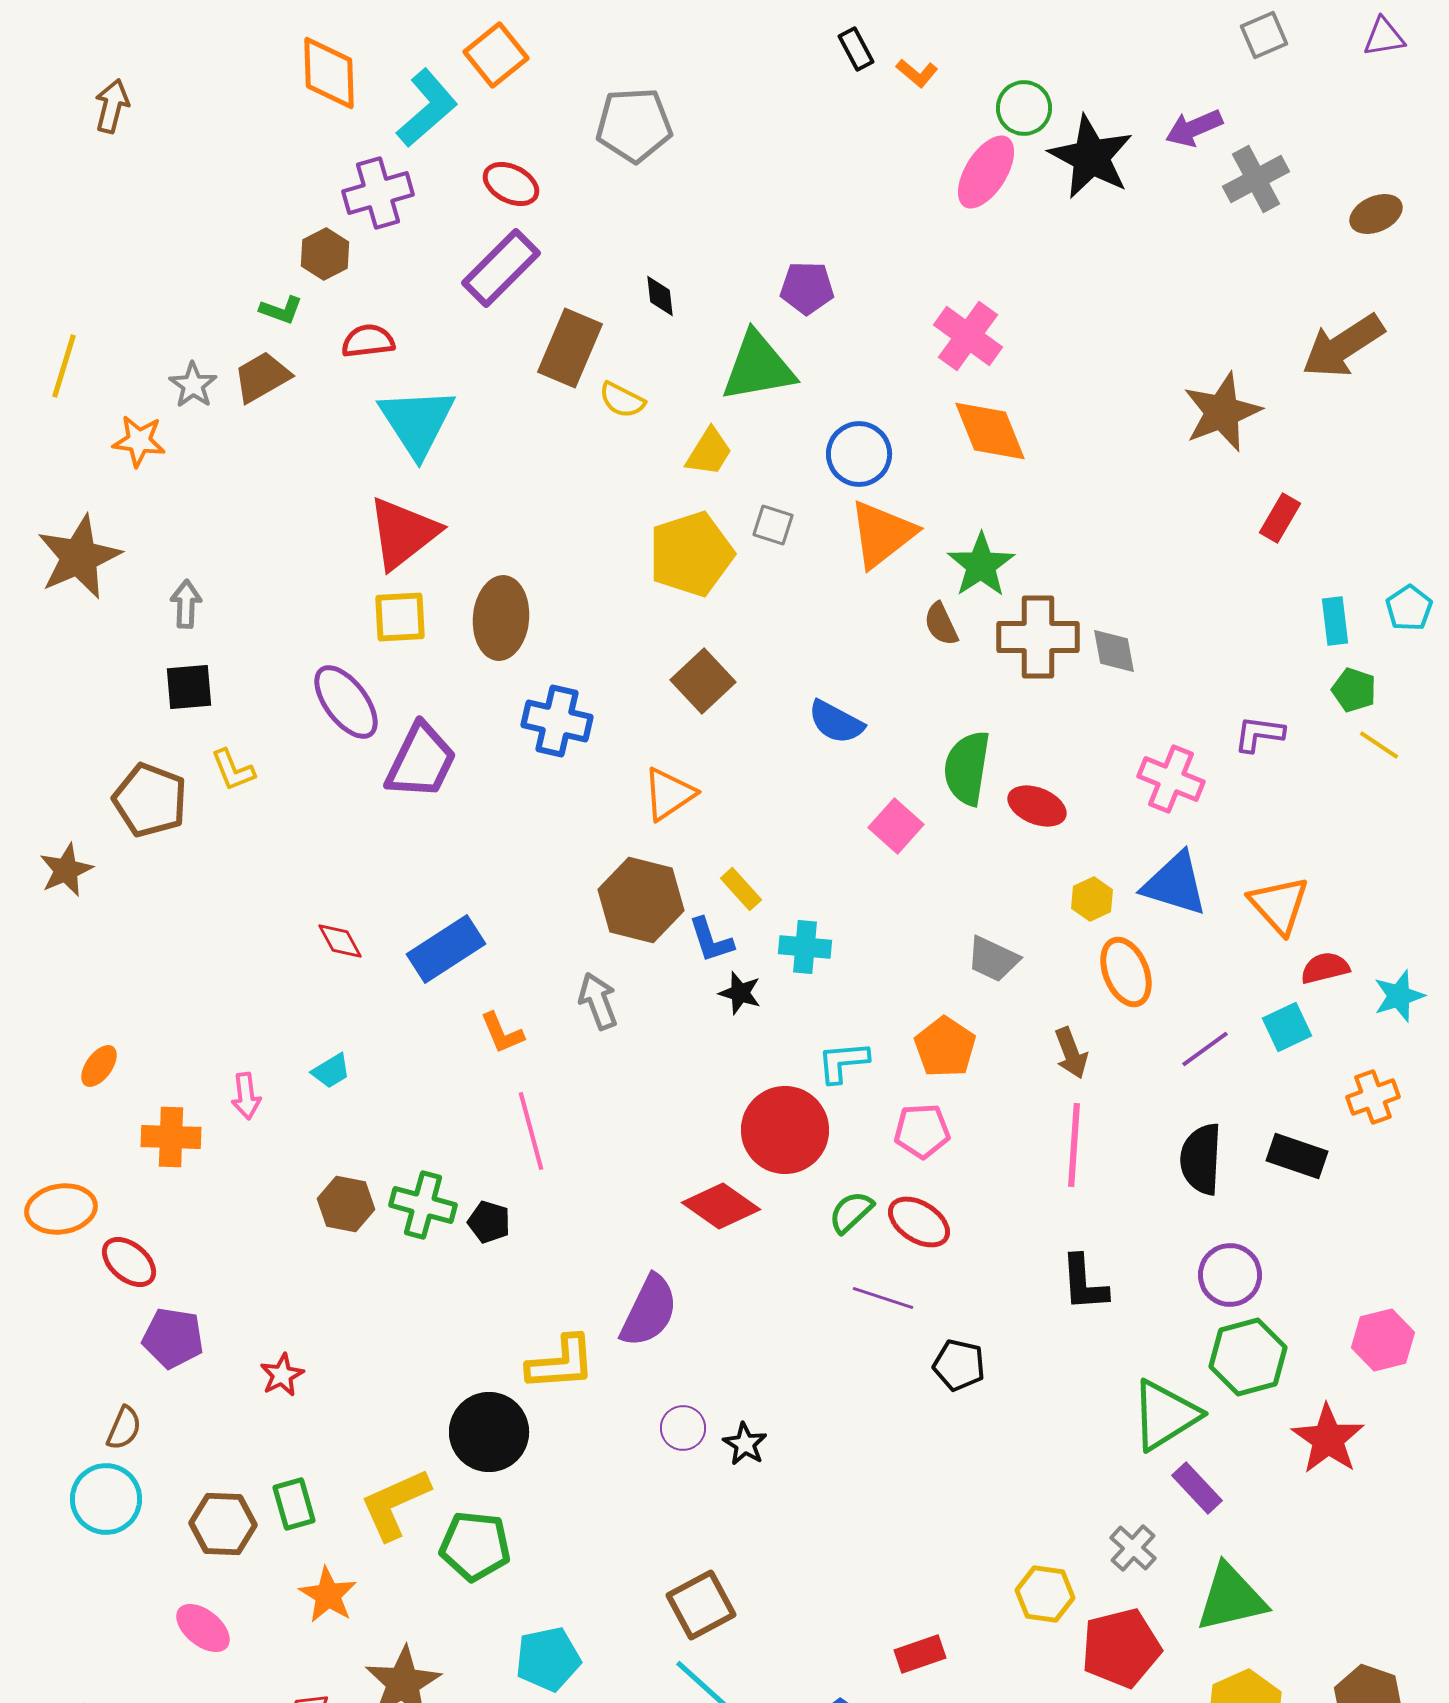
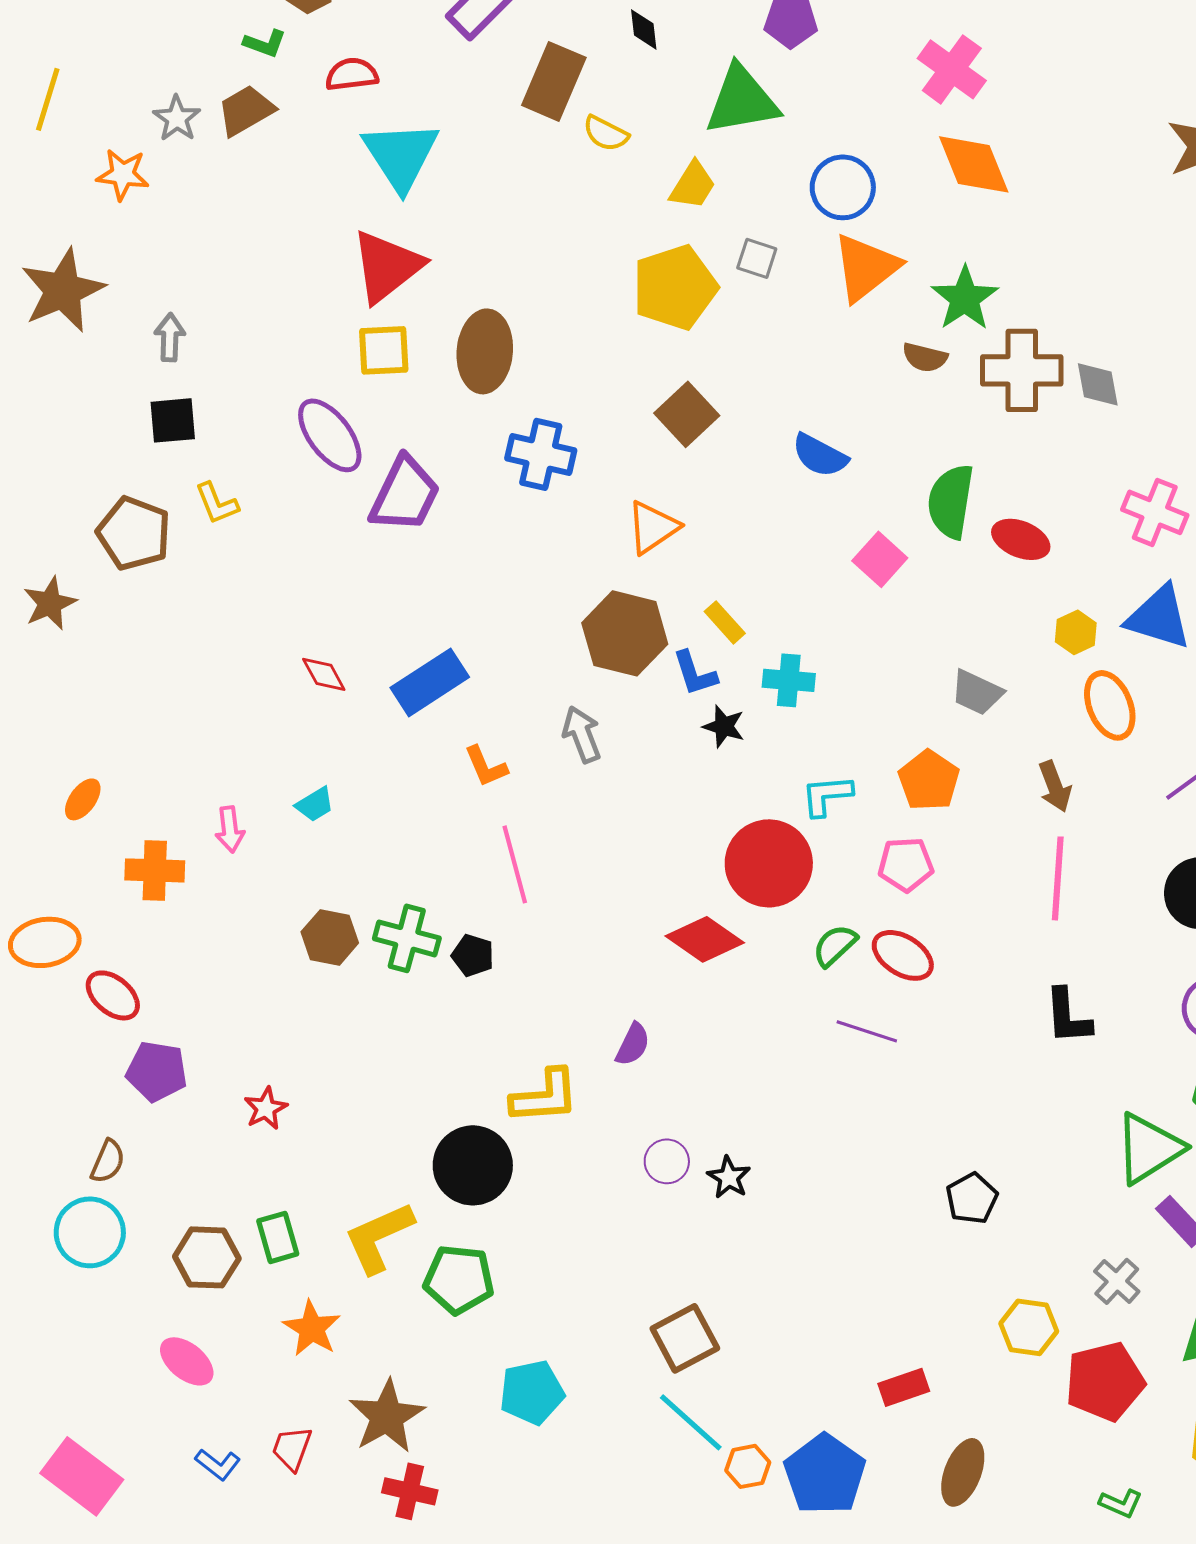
brown semicircle: (941, 624) -> (925, 357), turned -51
purple semicircle: (649, 1311) -> (633, 1044), size x0.6
black pentagon: (959, 1365) -> (972, 1198), moved, turned 30

